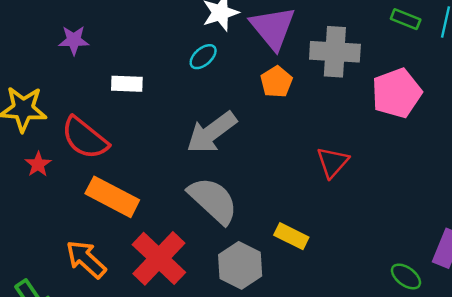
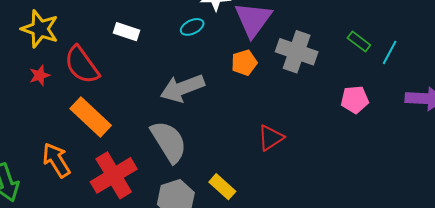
pink pentagon: (397, 93) -> (355, 100), moved, size x0.7

